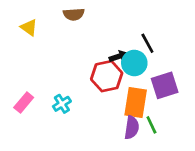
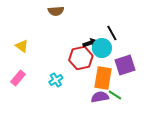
yellow triangle: (29, 27) -> (22, 46), moved
cyan cross: (62, 104) -> (56, 80), moved
green line: (151, 125) -> (115, 95), turned -32
purple semicircle: (132, 128) -> (100, 97), turned -108

